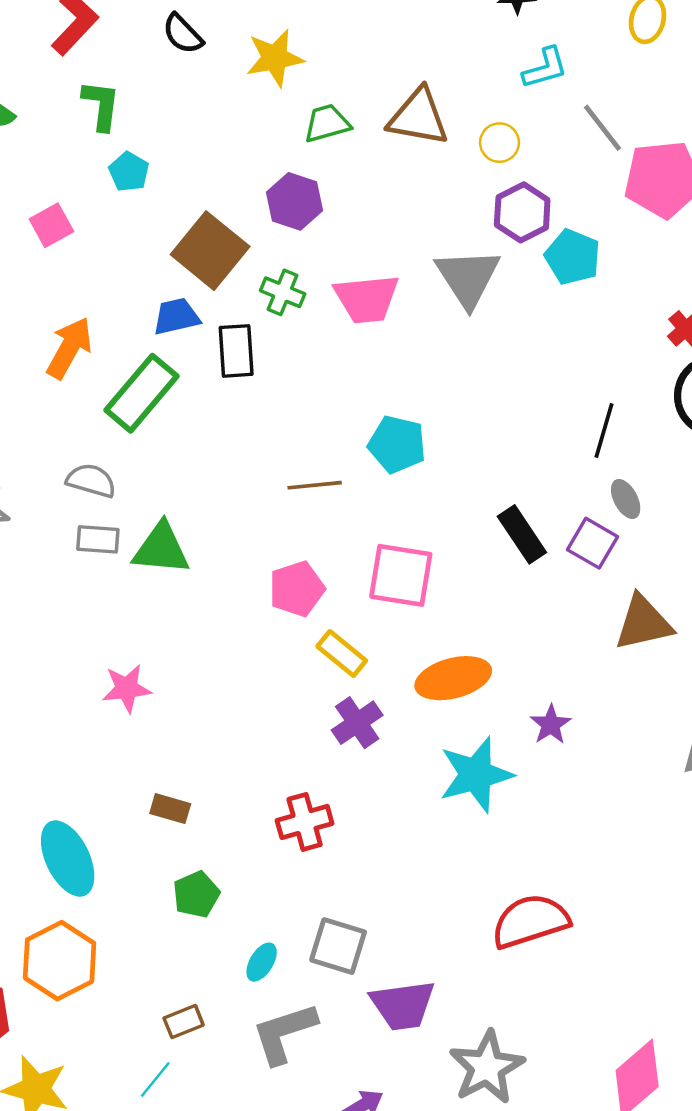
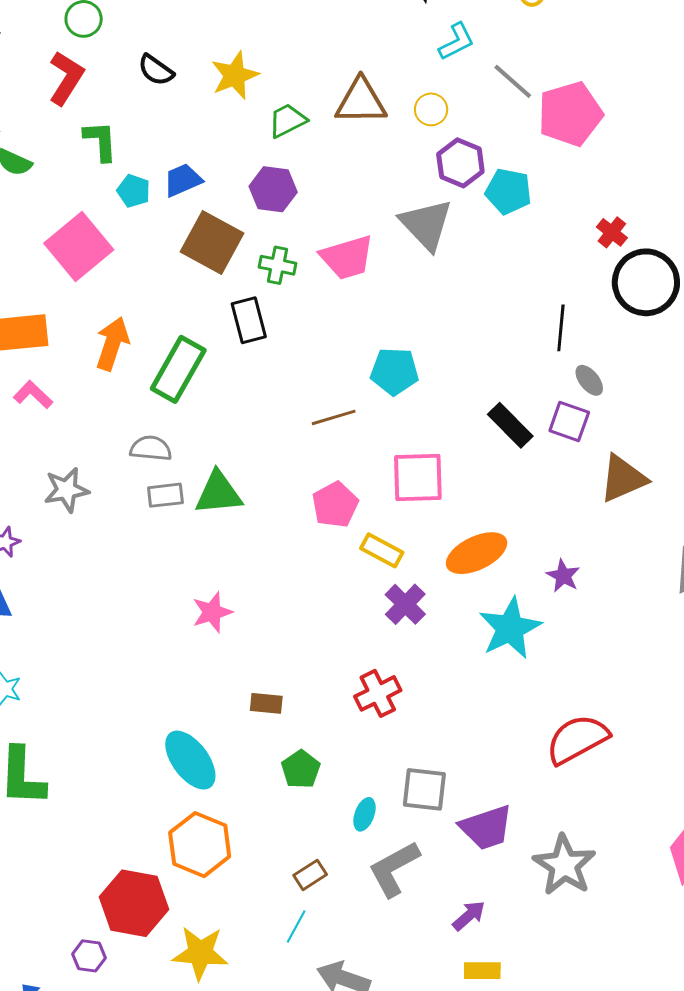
pink square: (51, 225) -> (79, 246), size x1.8
blue trapezoid: (176, 316) -> (183, 180), moved

